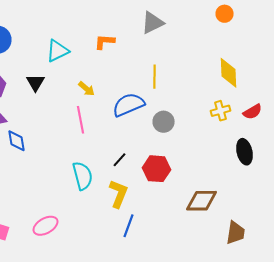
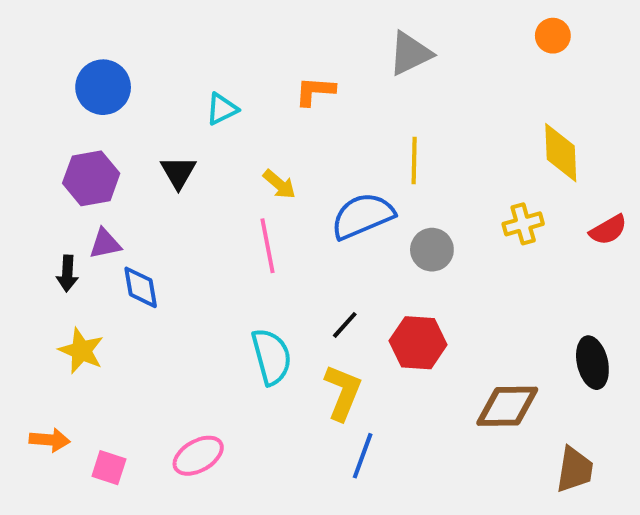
cyan triangle: (58, 51) -> (222, 109), size x0.7
yellow cross: (220, 111) -> (523, 224), moved
black ellipse: (244, 152) -> (592, 363), moved

